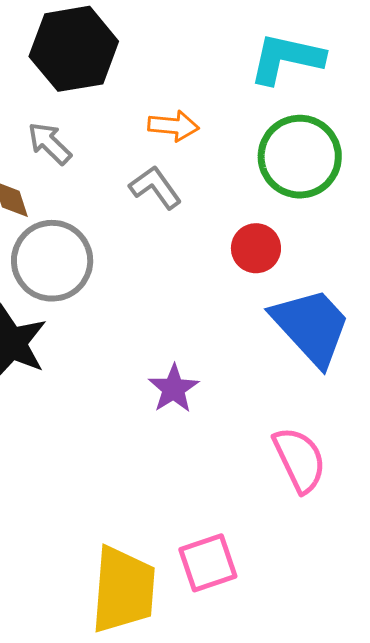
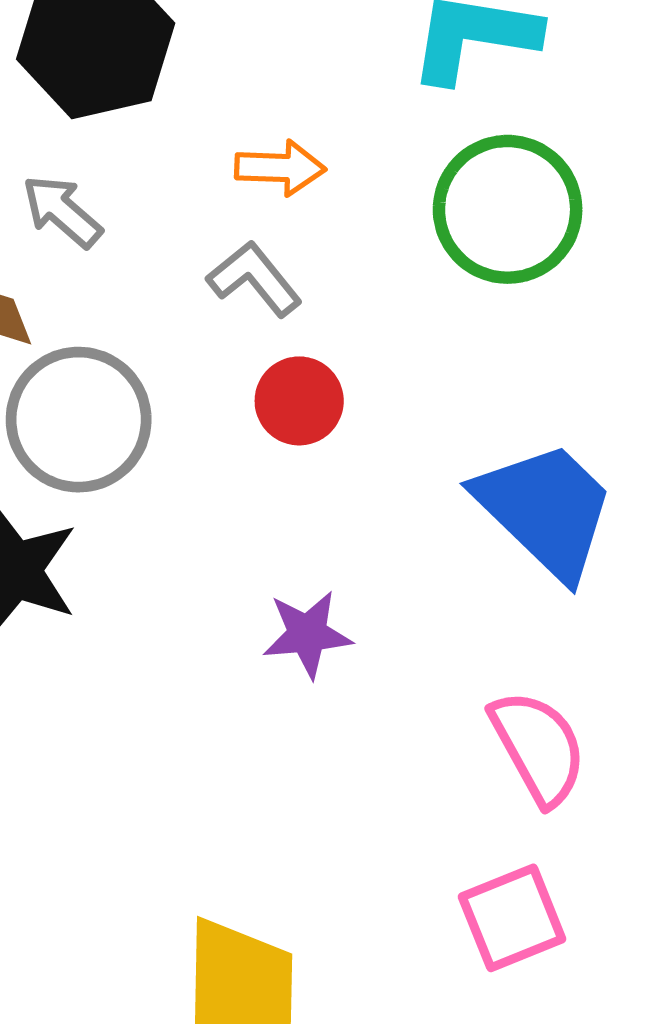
red circle: (256, 248) -> (299, 401), moved
purple star: (174, 389) -> (307, 634), turned 30
pink square: (208, 563) -> (512, 918), moved

